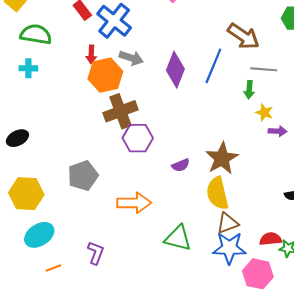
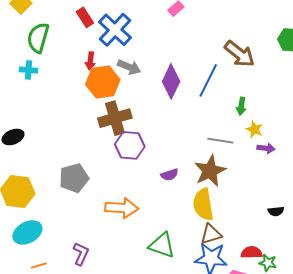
green semicircle: (36, 34) -> (38, 38), turned -88
gray line: (264, 69) -> (220, 141), moved

